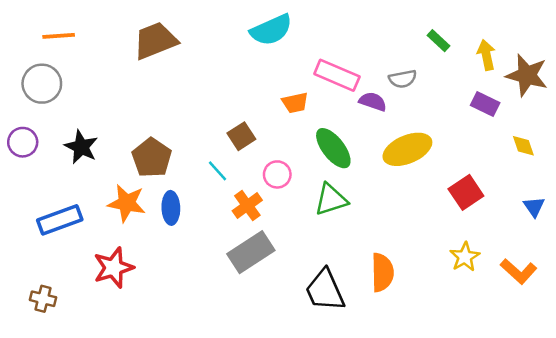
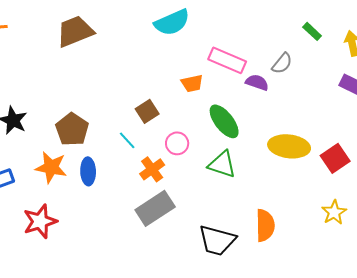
gray semicircle: (403, 79) -> (282, 63), turned -40
yellow ellipse: (407, 149) -> (289, 146), moved, turned 30
green triangle: (331, 200) -> (222, 164), turned 36
black trapezoid: (325, 290) -> (217, 240), turned -51

